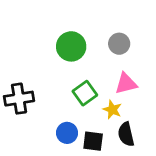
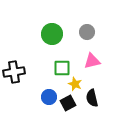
green square: (85, 93) -> (62, 68), turned 36
yellow star: (112, 110) -> (75, 84), moved
black square: (93, 141) -> (68, 103), turned -35

